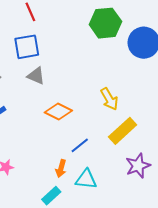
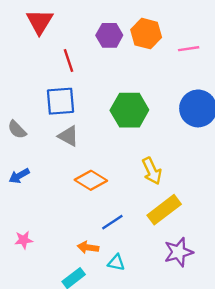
green hexagon: (105, 23) -> (129, 110), moved
orange arrow: (61, 169) -> (88, 247), turned 78
cyan triangle: (86, 179) -> (116, 263), size x0.7

